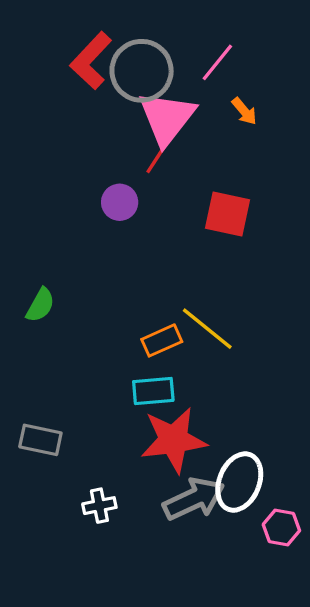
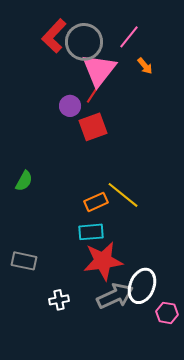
purple circle: (120, 202) -> (70, 106), moved
red square: (227, 214) -> (93, 127), moved, turned -32

